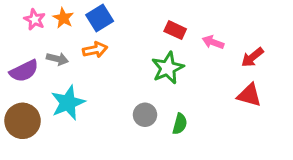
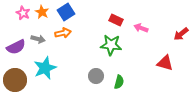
red arrow: (252, 57) -> (181, 34), moved
green star: (168, 68) -> (111, 45), turned 30

